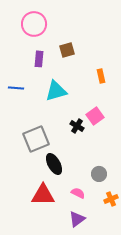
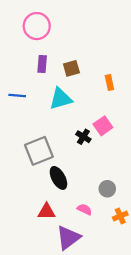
brown square: (67, 50) -> (71, 68), moved
red triangle: (43, 195) -> (47, 212), size x0.7
purple triangle: (77, 219) -> (68, 238), moved, size x1.4

